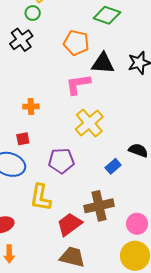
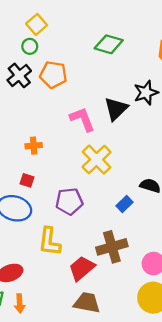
orange pentagon: (76, 43) -> (53, 75), moved
black triangle: (103, 63) -> (116, 109), moved, turned -45
pink L-shape: (78, 84) -> (82, 119), turned 80
red square: (23, 139) -> (27, 180), turned 32

